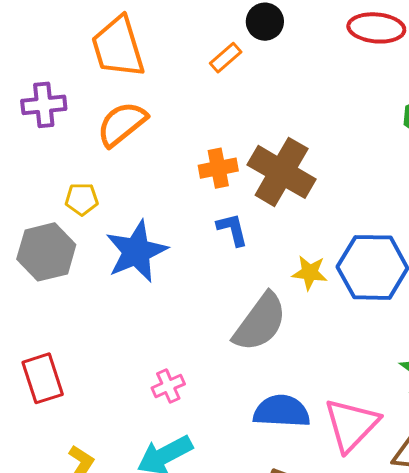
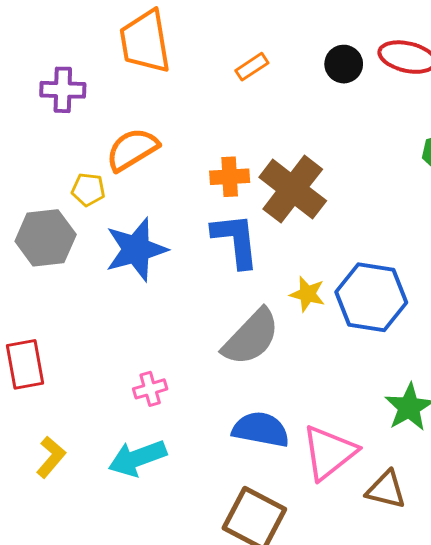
black circle: (265, 22) -> (344, 64), moved
orange semicircle: (122, 124) -> (132, 149), moved
blue L-shape: (232, 230) -> (236, 240), size x1.6

